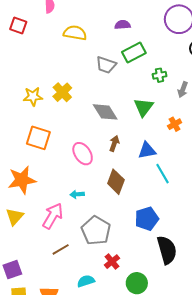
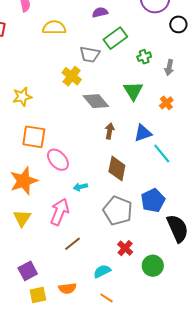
yellow cross: (62, 92) -> (72, 76), moved
pink ellipse: (83, 154) -> (58, 160), moved
gray pentagon: (96, 231) -> (118, 211), moved

